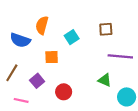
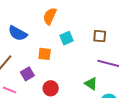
orange semicircle: (42, 25) -> (50, 16), moved

